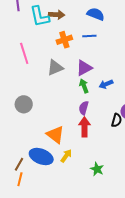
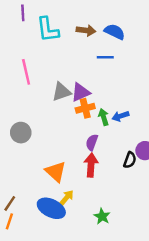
brown arrow: (57, 15) -> (86, 30), moved
orange cross: (64, 40) -> (85, 108), moved
purple triangle: (84, 68) -> (81, 92), moved
green arrow: (84, 86) -> (104, 117), moved
blue ellipse: (41, 156) -> (51, 208), moved

